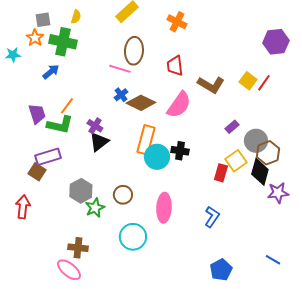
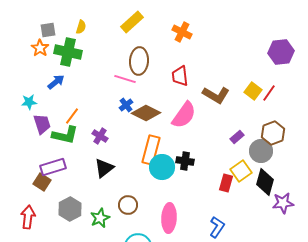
cyan star: (13, 55) -> (29, 102), moved
black triangle: (99, 142) -> (104, 168), moved
brown hexagon: (268, 153) -> (273, 133), moved
gray hexagon: (81, 191) -> (70, 209), moved

